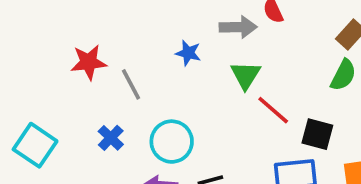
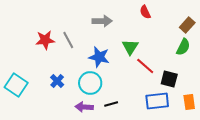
gray arrow: (238, 27) -> (102, 21), moved
blue star: (188, 53) -> (99, 57), moved, size x1.5
gray line: (131, 84) -> (68, 40), moved

